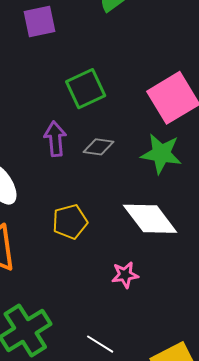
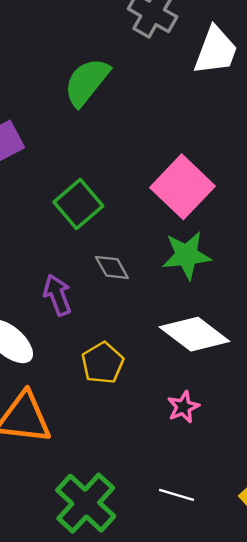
purple arrow: (55, 139) -> (57, 295), moved
gray diamond: (99, 147) -> (112, 267), turned 68

